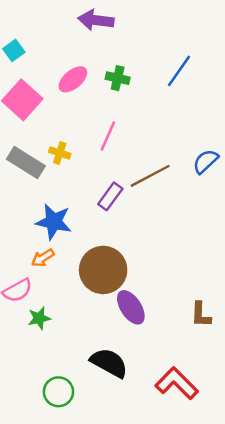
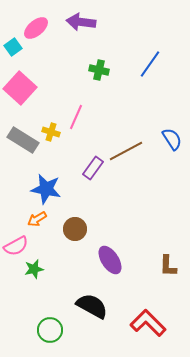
pink ellipse: (73, 79) -> (36, 28), moved
pink line: (108, 136) -> (76, 117), moved
blue semicircle: (206, 161) -> (172, 139), turned 100
brown circle: (103, 270) -> (75, 229), moved, size x0.6

